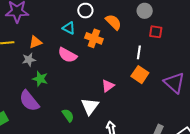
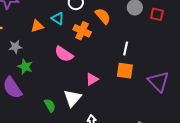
red square: (156, 32) -> (157, 14), moved
orange triangle: (35, 42) -> (37, 26), moved
pink semicircle: (67, 55) -> (64, 54), moved
orange square: (140, 75) -> (125, 71), turned -30

